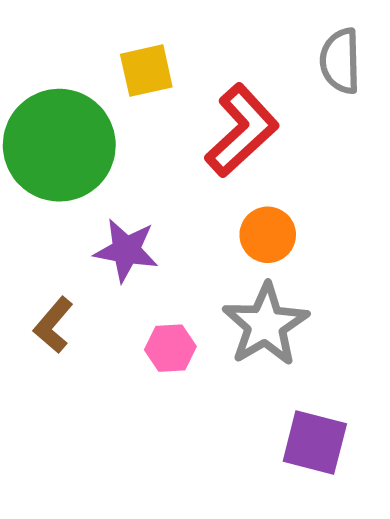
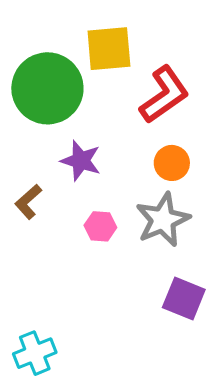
yellow square: (146, 71) -> (109, 49), size x1.4

